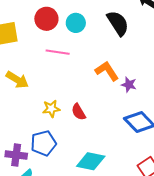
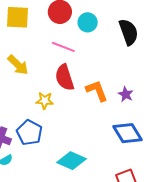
orange L-shape: (107, 71) -> (97, 91), moved
red semicircle: (79, 112) -> (65, 77), moved, size x1.5
blue pentagon: (43, 143) -> (29, 133), turned 30

